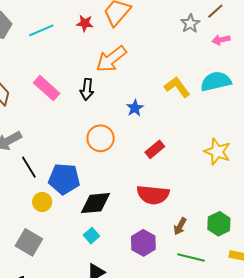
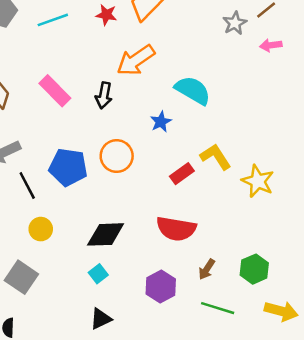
cyan semicircle: (216, 81) -> (193, 90), moved, turned 40
yellow L-shape: (177, 87) -> (216, 157), moved
blue pentagon: (64, 179) -> (68, 167), moved

